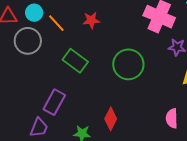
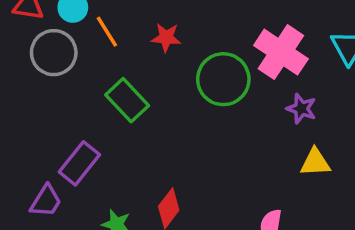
green circle: (128, 64) -> (223, 79), moved

